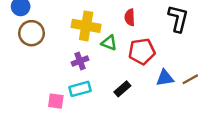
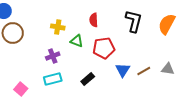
yellow cross: (86, 26) -> (58, 27), size x0.6
blue triangle: (165, 78) -> (123, 70), turned -49
pink square: (56, 101) -> (21, 89), moved, turned 32

